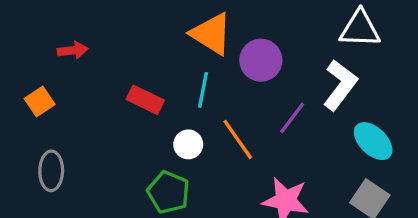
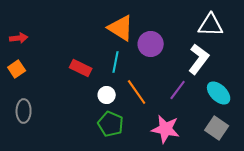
red arrow: (73, 50) -> (19, 38), moved
purple line: (292, 118) -> (178, 90), moved
green pentagon: (168, 192) -> (111, 124), moved

